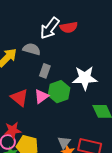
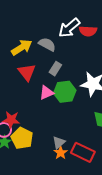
red triangle: (19, 98) -> (27, 72), moved

